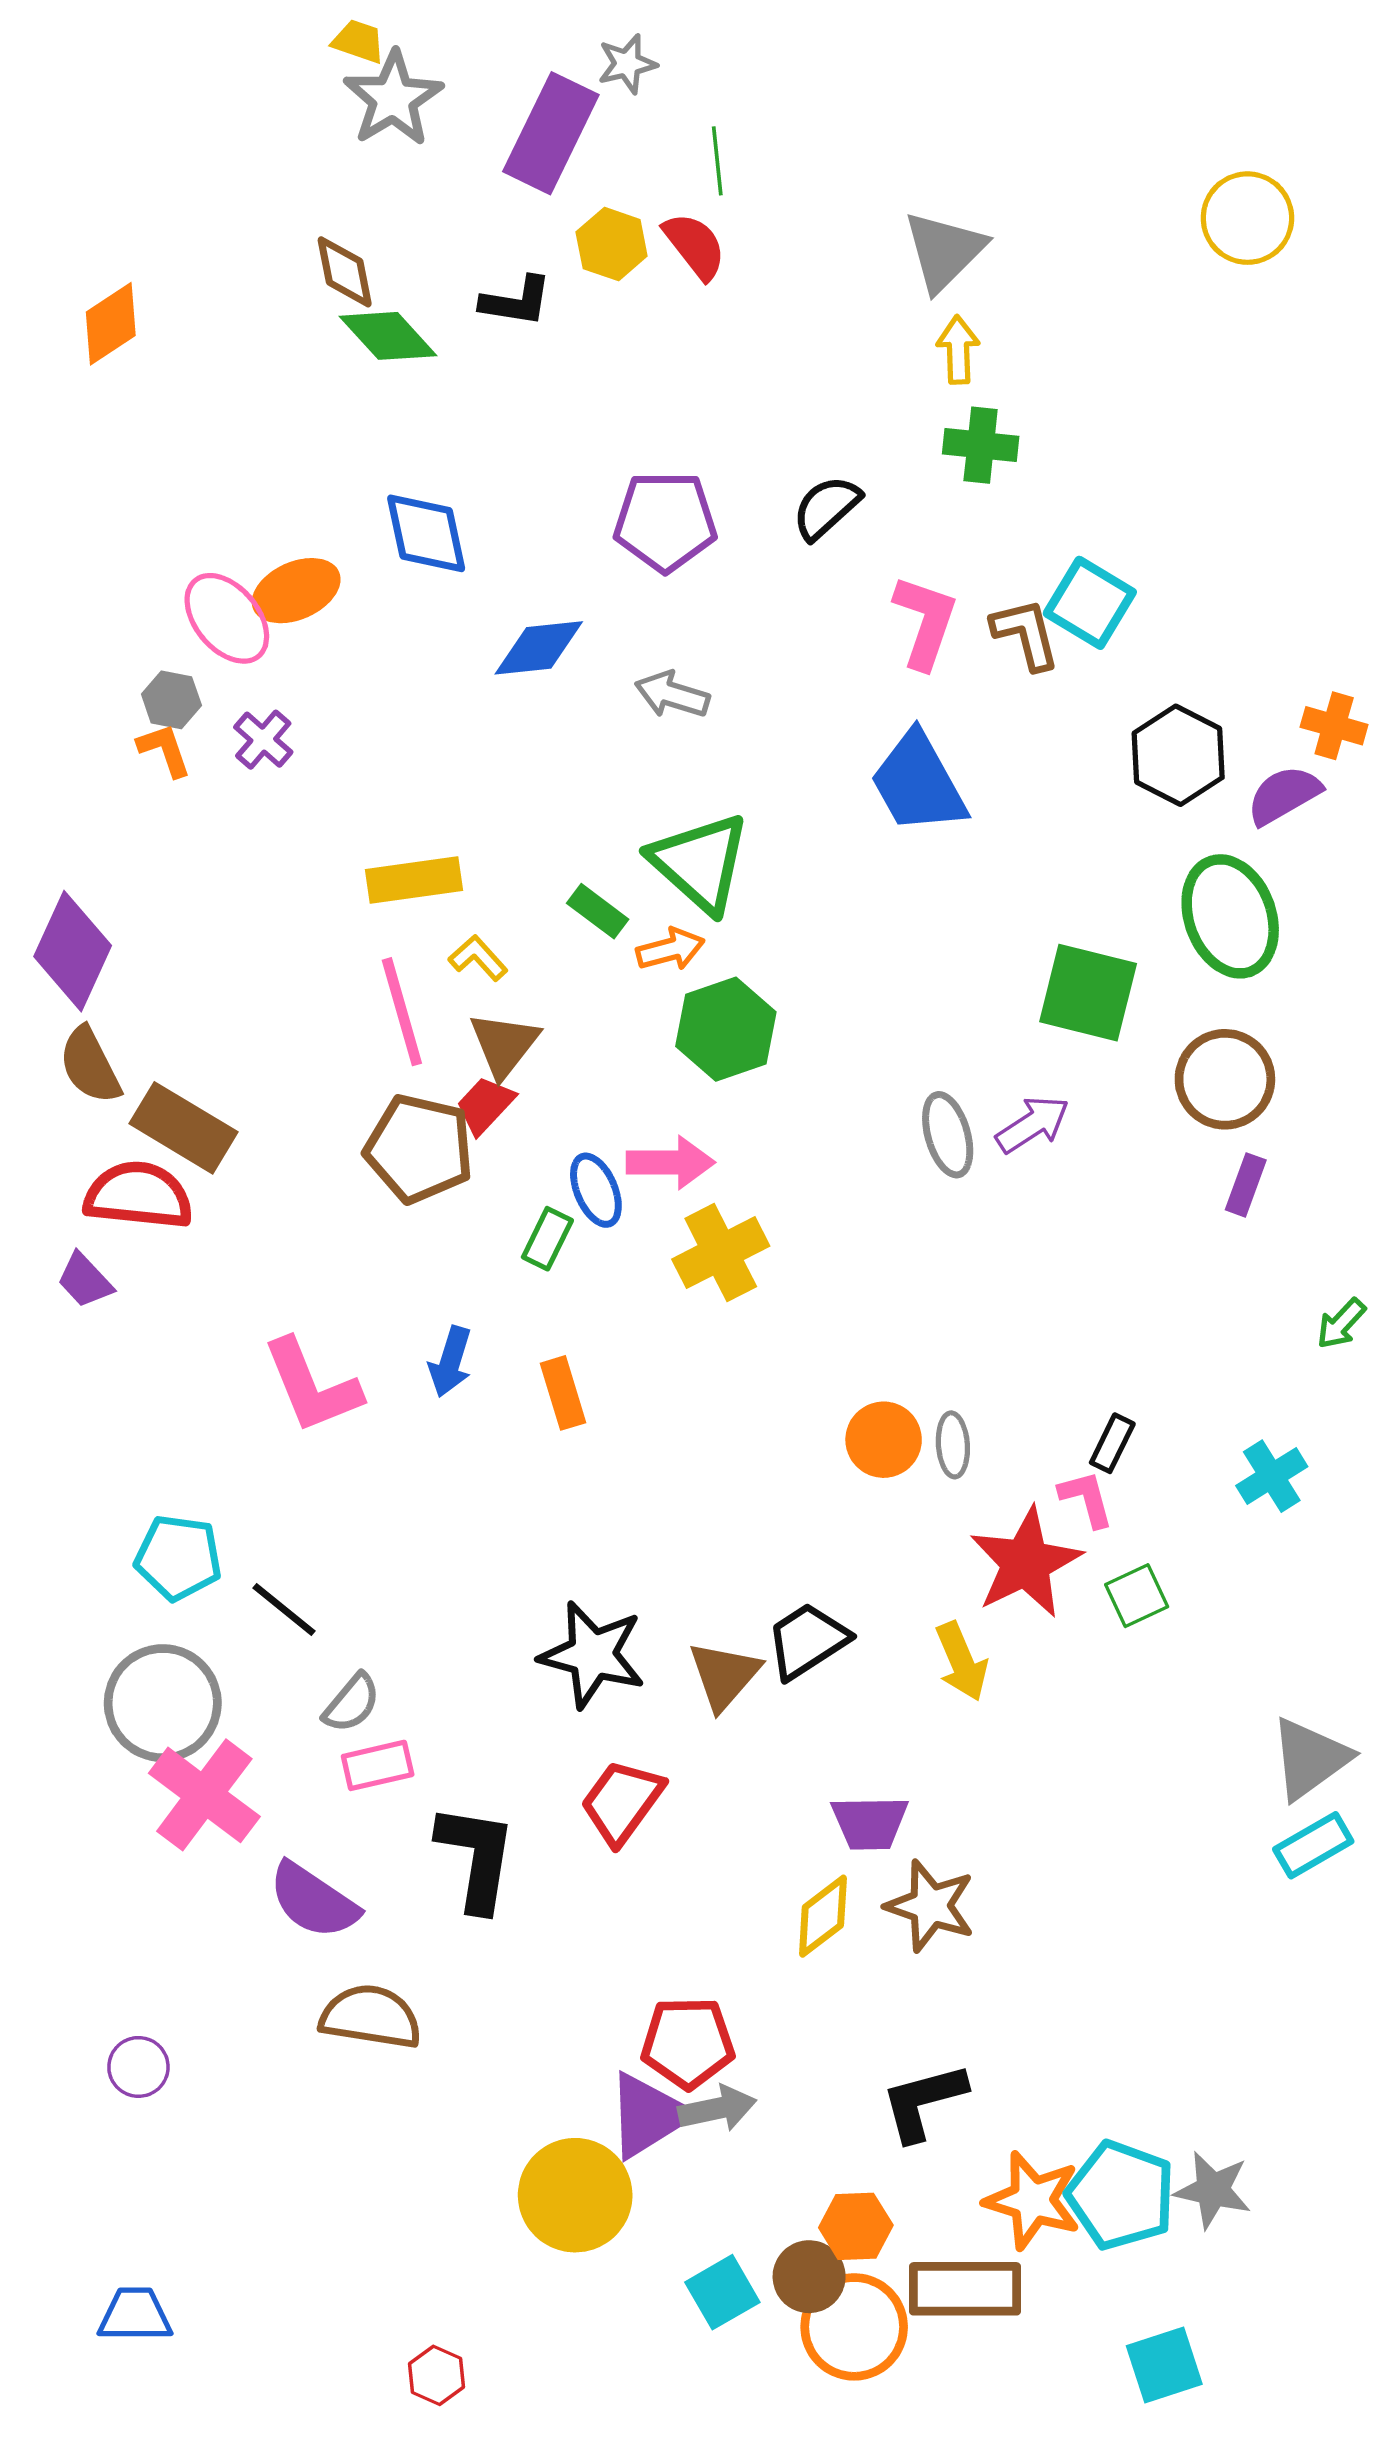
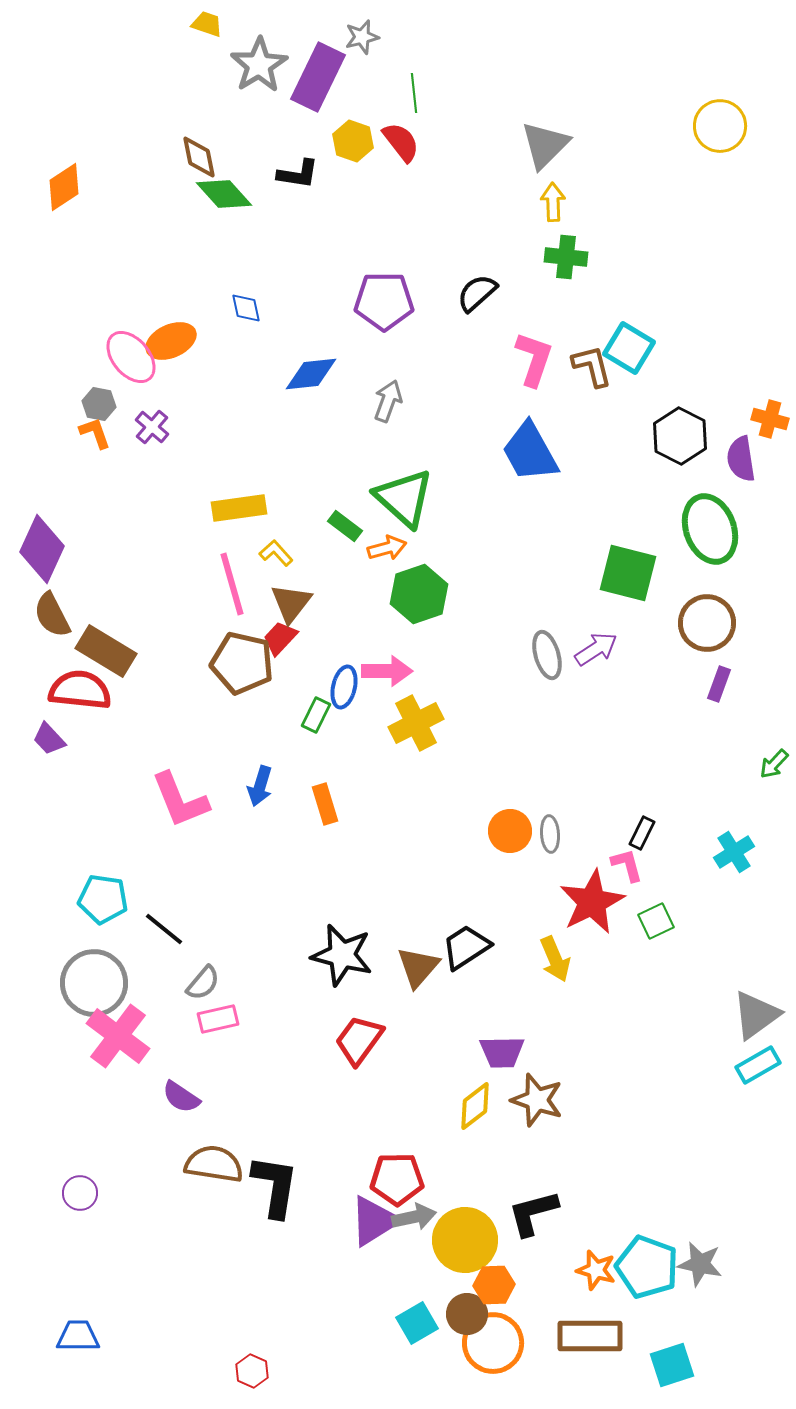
gray star: (393, 99) -> (259, 65), moved
blue diamond: (426, 533) -> (246, 308), size x0.6
gray arrow: (672, 695) -> (388, 401), turned 93
purple semicircle: (1284, 795) -> (741, 459), turned -69
blue ellipse: (596, 1190) -> (344, 687), turned 36
black L-shape: (476, 1857) -> (275, 1186), moved
purple semicircle: (313, 1901) -> (181, 1097), size x0.7
yellow circle: (575, 2195) -> (465, 1240), moved
orange star: (1033, 2200) -> (596, 1270), size x0.7
brown rectangle: (965, 2289) -> (590, 1336), moved

